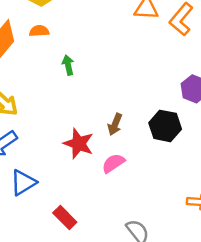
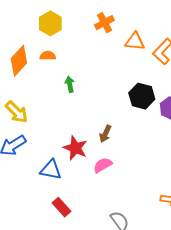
black hexagon: (165, 126) -> (142, 96), moved
blue triangle: (23, 183) -> (51, 170), moved, turned 40

